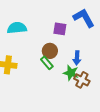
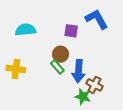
blue arrow: (77, 58) -> (79, 71), moved, size x1.5
green star: (71, 73) -> (83, 97), moved

